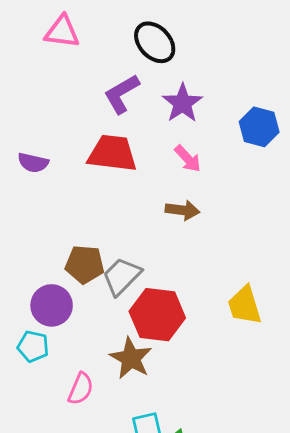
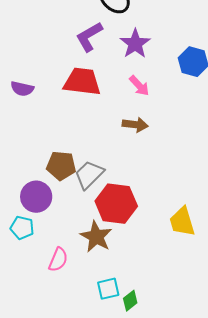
yellow trapezoid: (245, 305) -> (182, 222), moved

